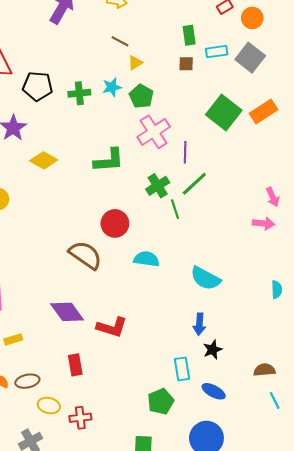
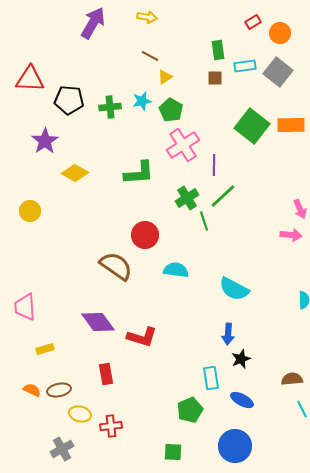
orange rectangle: (263, 112) -> (291, 125), turned 32

